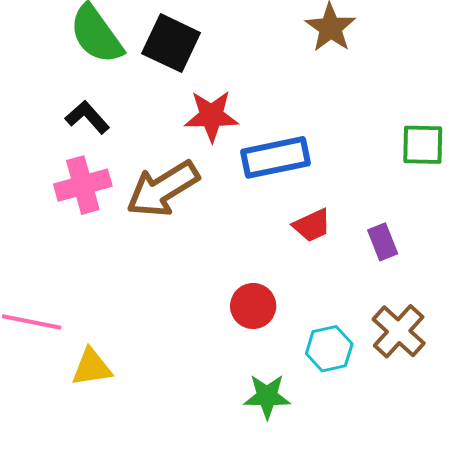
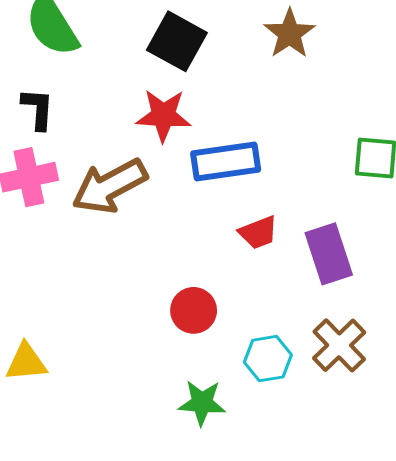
black square: (171, 43) -> (177, 41), moved
black L-shape: (87, 117) -> (38, 109), turned 42
purple rectangle: (383, 242) -> (329, 254), size x1.6

